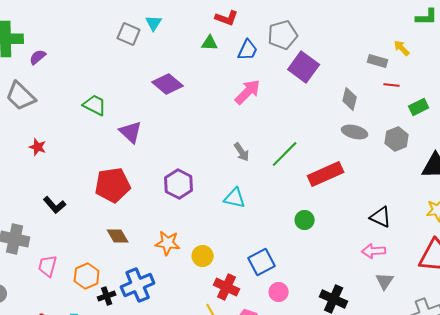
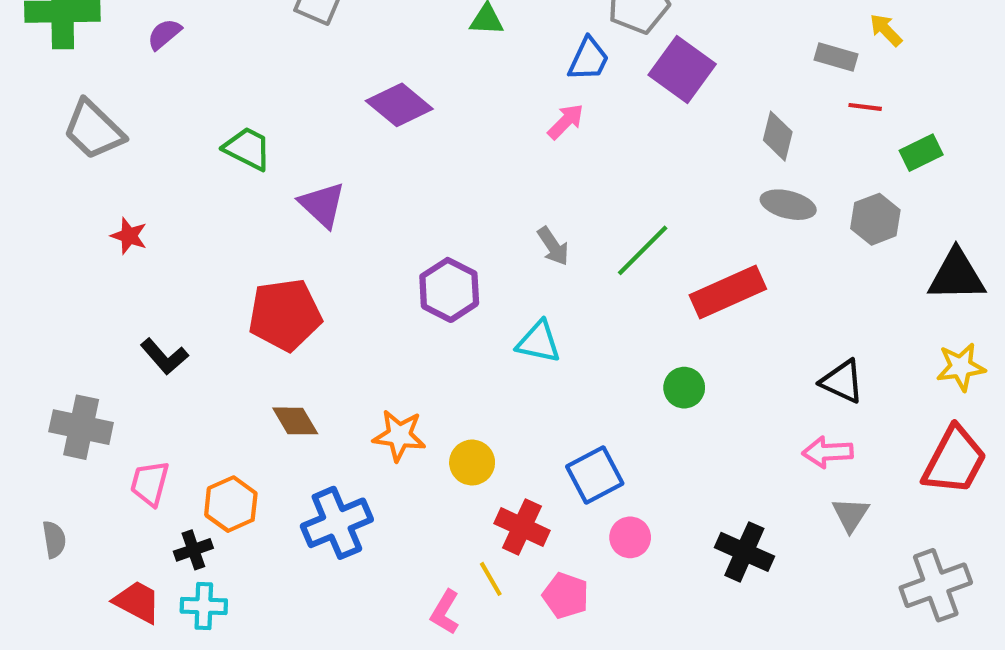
blue trapezoid: (248, 50) -> (589, 59), moved
purple semicircle: (38, 57) -> (164, 34), moved
pink arrow: (248, 92) -> (566, 121), size x0.7
purple hexagon: (179, 184) -> (449, 290), moved
black cross: (107, 296) -> (193, 550), moved

